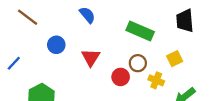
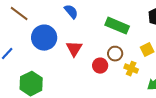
blue circle: (56, 45) -> (44, 38), size x1.6

